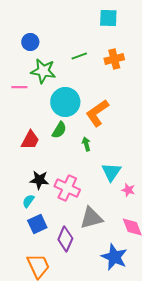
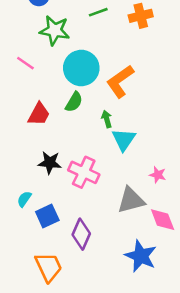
pink line: (19, 87) -> (25, 63), moved, turned 35
cyan triangle: (111, 172) -> (124, 140), moved
cyan semicircle: (28, 201) -> (24, 199), moved
gray triangle: (91, 218) -> (131, 200), moved

